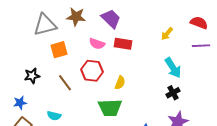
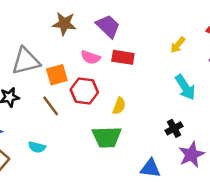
gray triangle: (45, 25) -> (26, 61), moved
orange square: (59, 50) -> (57, 75), moved
black cross: (173, 93) -> (174, 128), moved

